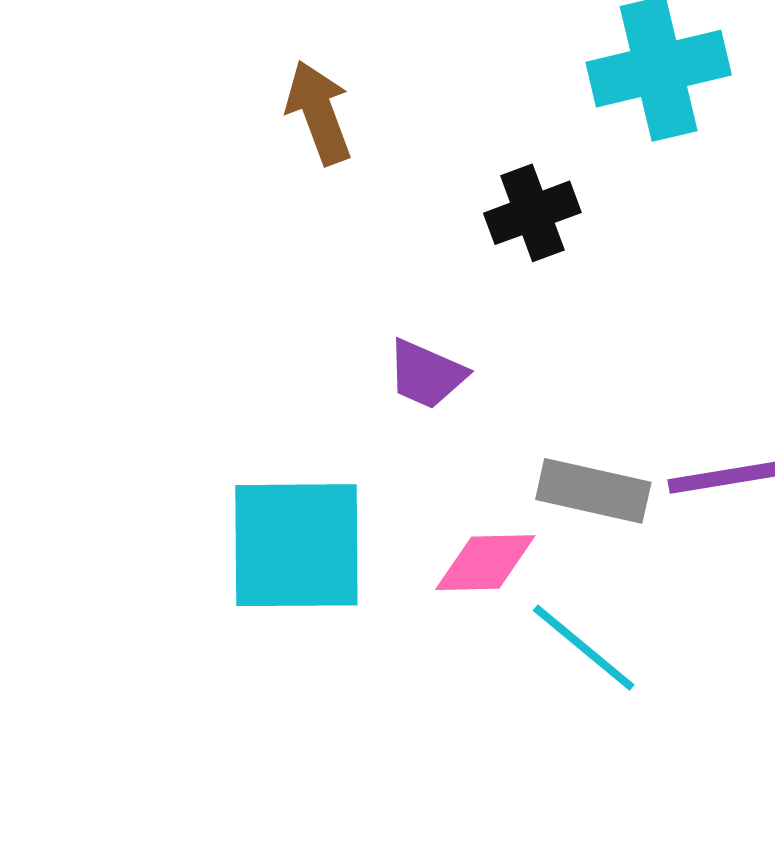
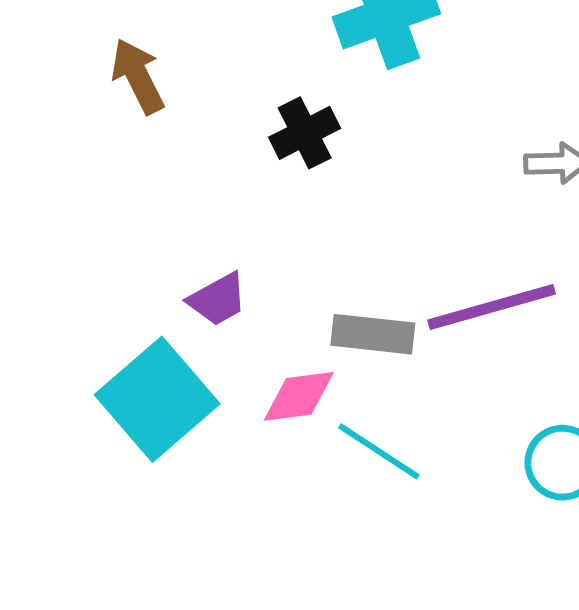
purple trapezoid: (426, 374) -> (218, 299), moved, turned -46
cyan square: (296, 545) -> (157, 399), turned -34

